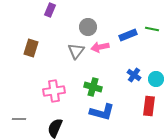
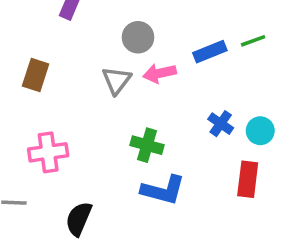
green line: (152, 29) -> (253, 41), turned -32
pink cross: (54, 91) -> (48, 152), moved

